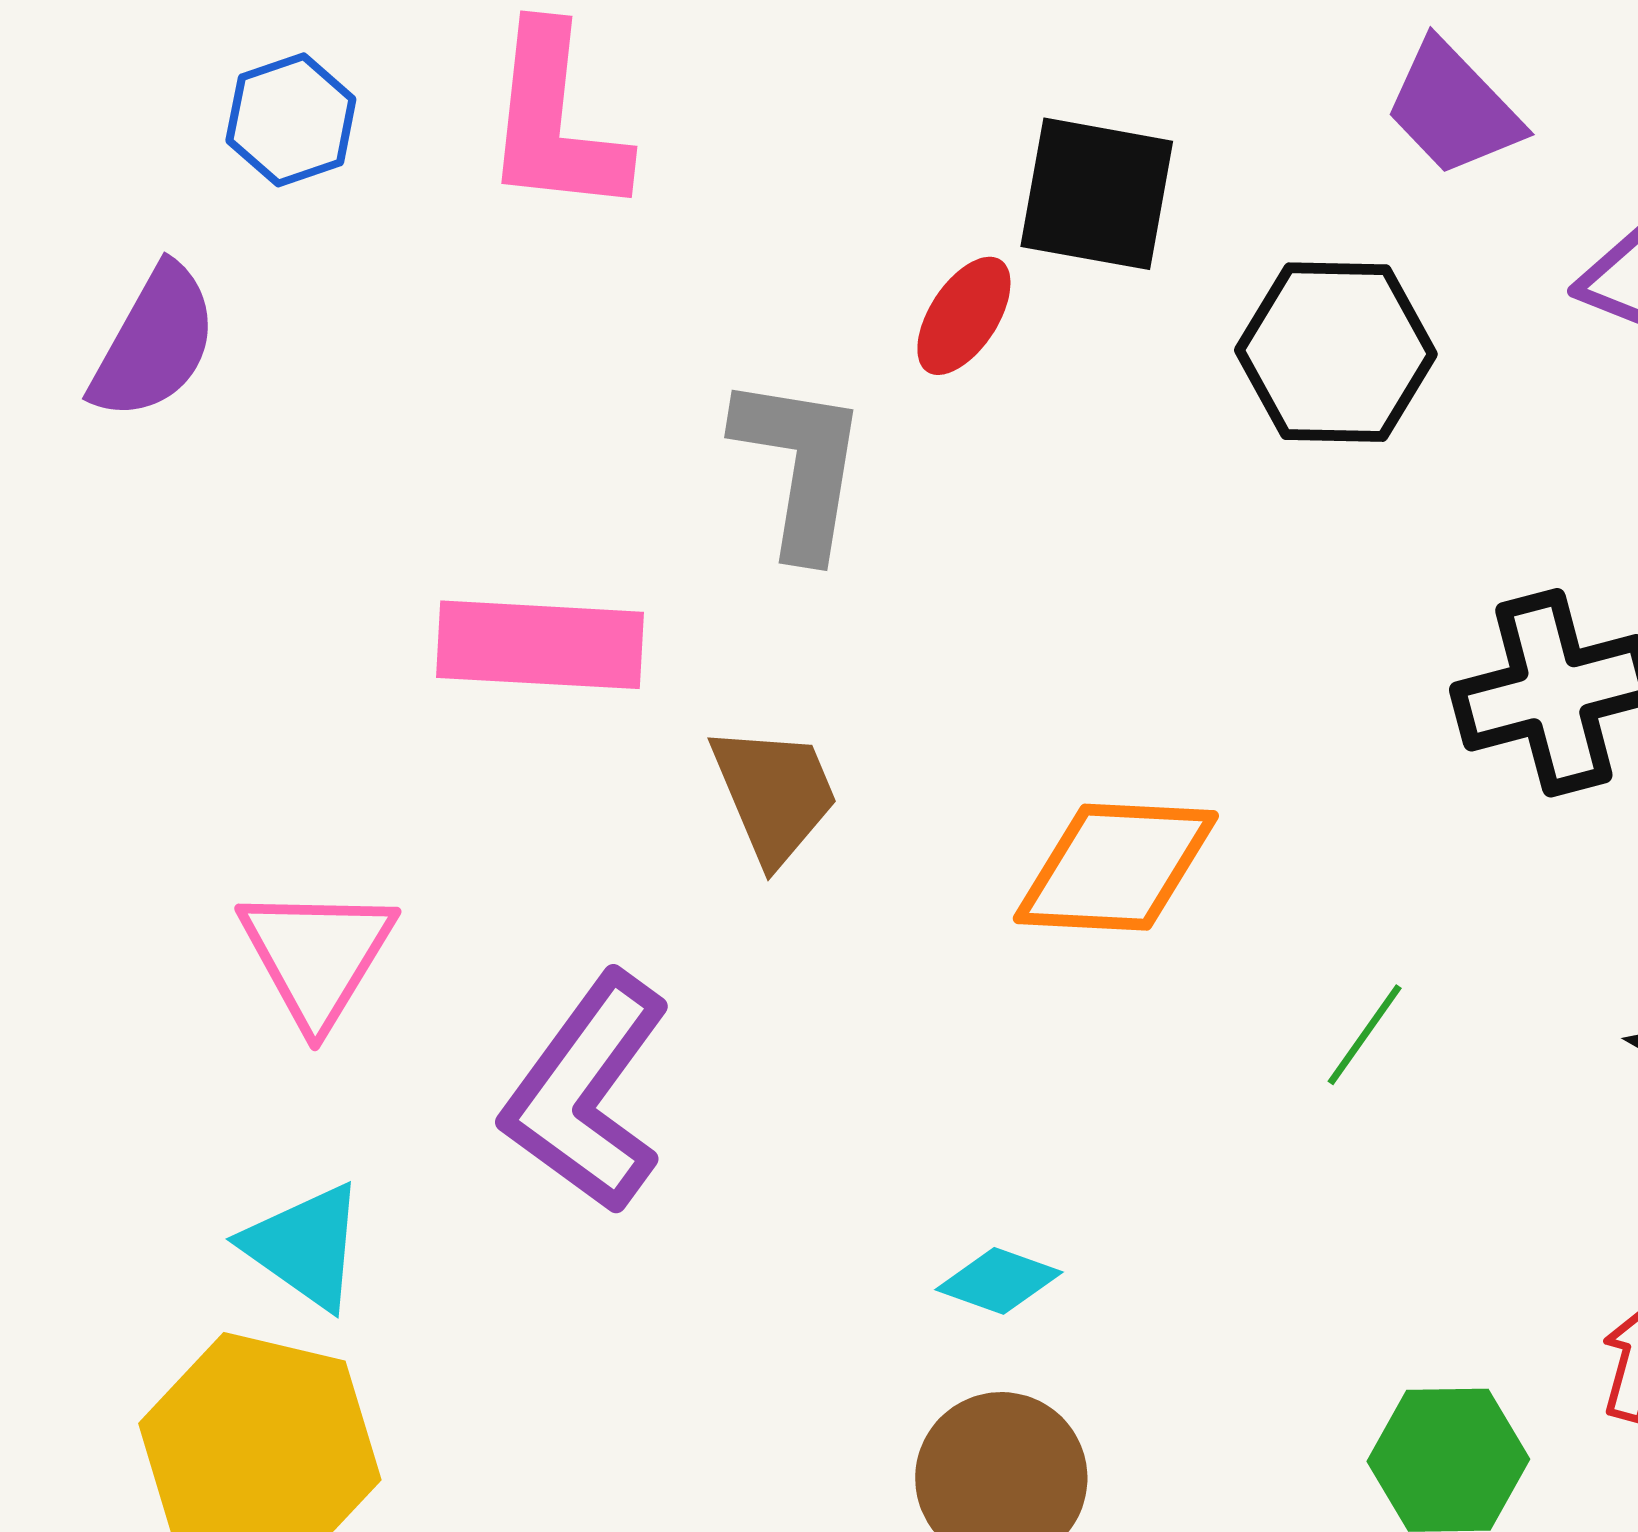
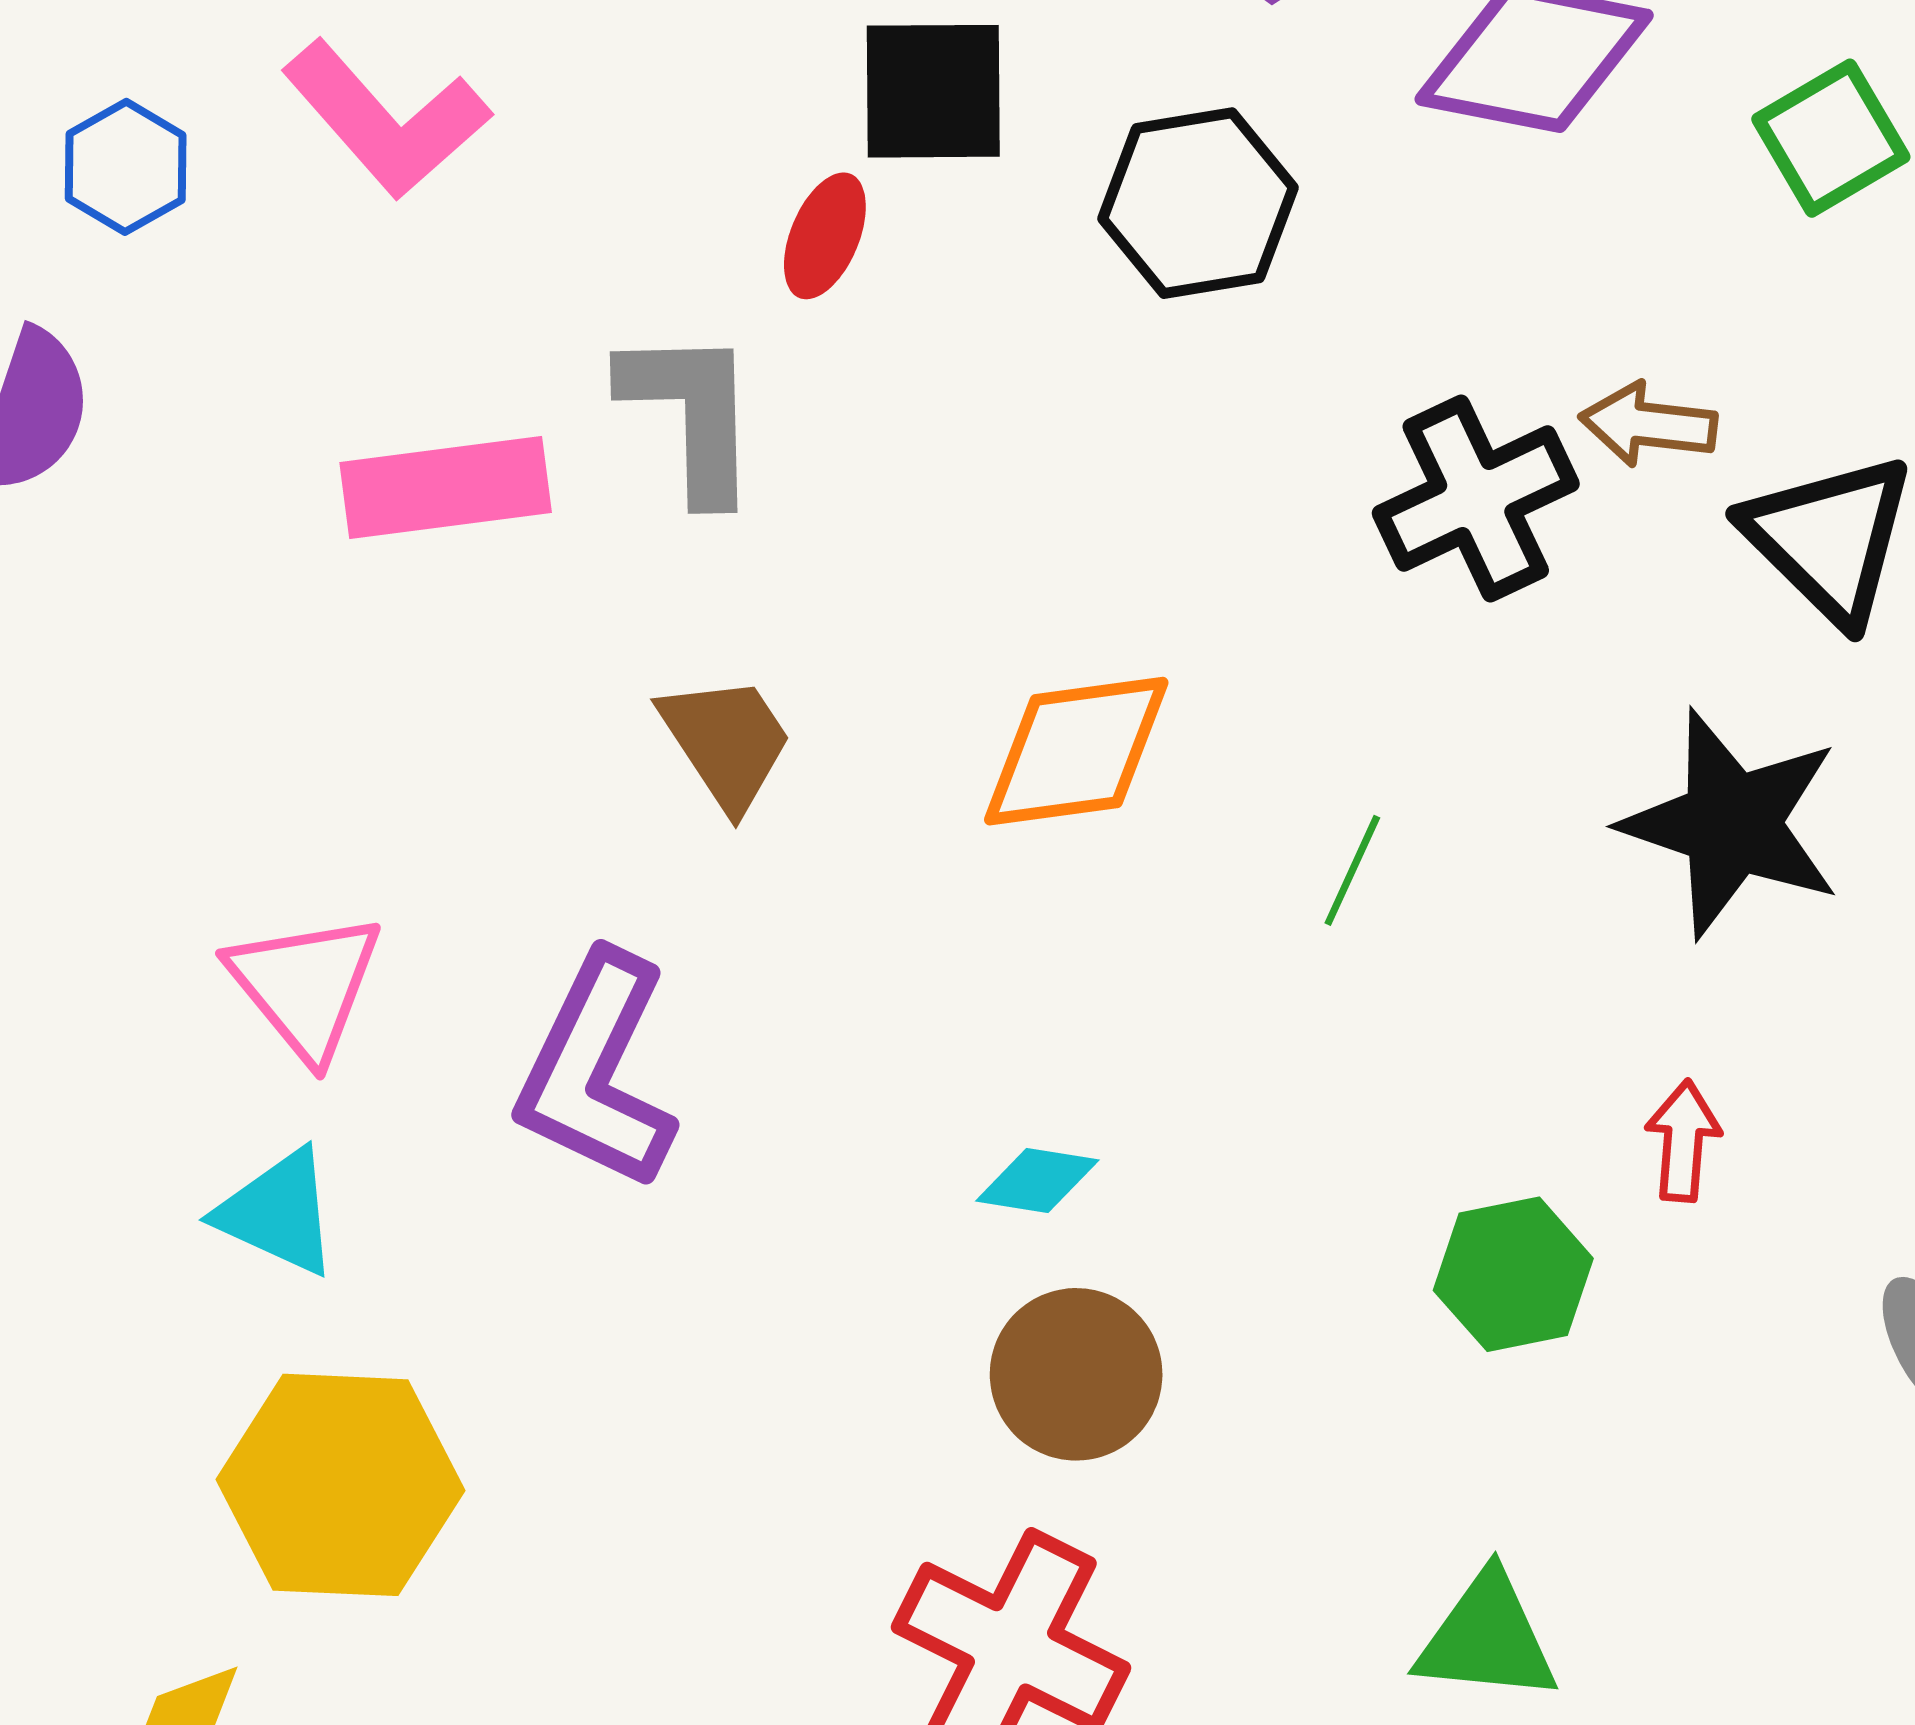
pink L-shape: (555, 121) -> (386, 119), turned -37
pink rectangle: (540, 645) -> (446, 488), moved
cyan triangle: (305, 1246) -> (278, 1212), moved

